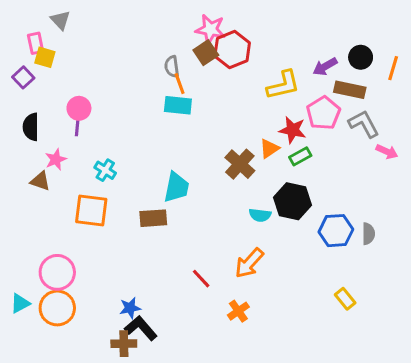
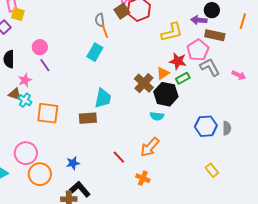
black circle: (361, 57) -> (212, 10), moved
purple arrow: (325, 67) -> (199, 20), turned 35
cyan rectangle: (178, 105) -> (95, 52), moved, turned -66
gray L-shape: (364, 124) -> (210, 67), moved
purple line: (77, 125) -> (45, 65), moved, turned -40
cyan cross: (105, 170) -> (25, 100), moved
black hexagon: (293, 201) -> (166, 94), moved
orange circle: (57, 308) -> (40, 174), moved
blue star: (130, 308) -> (73, 163), moved
orange cross: (238, 311) -> (143, 178), turned -32

